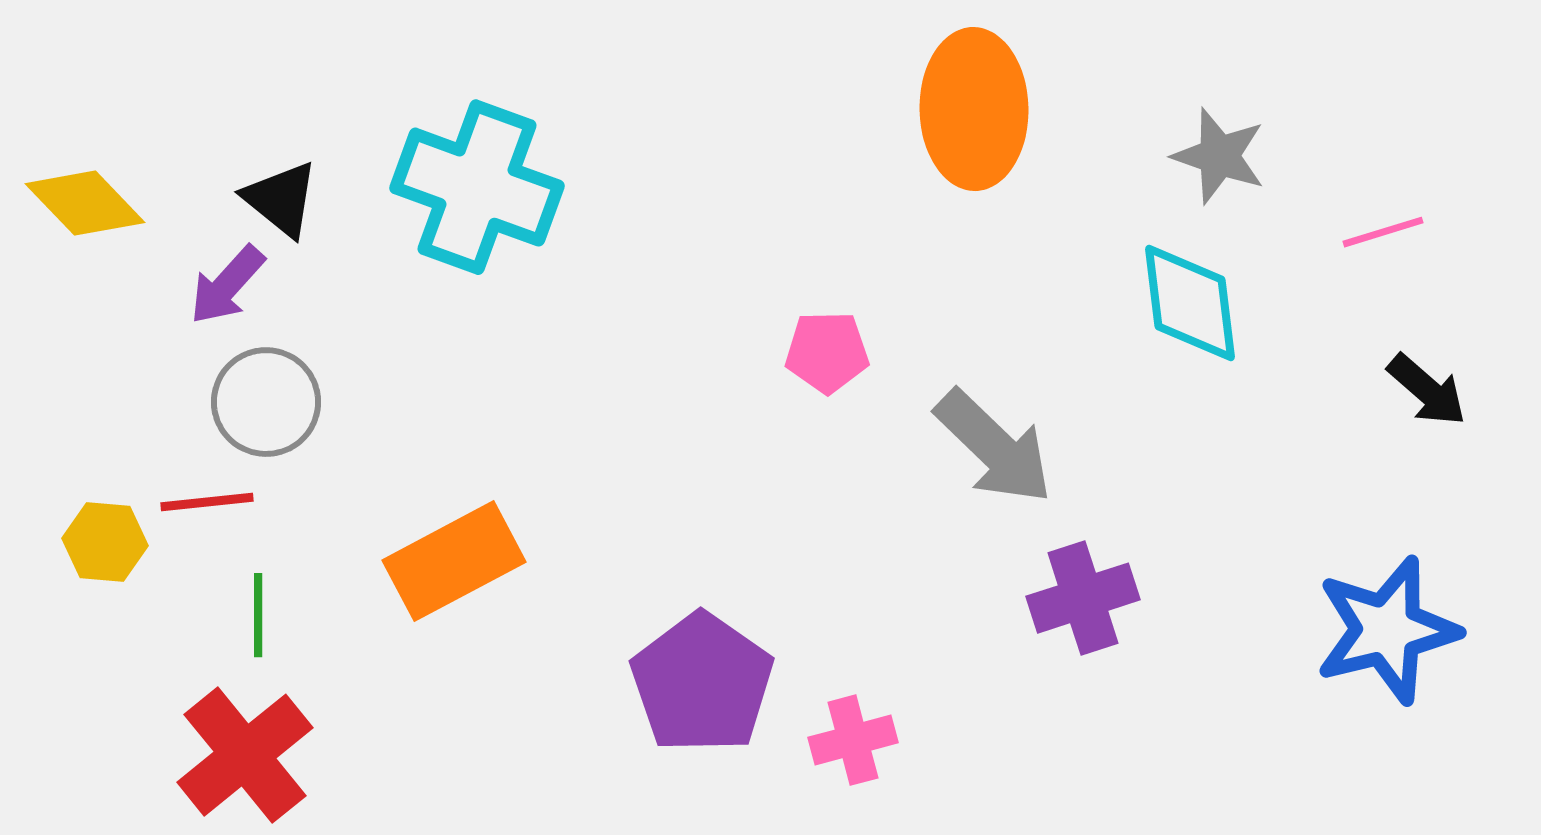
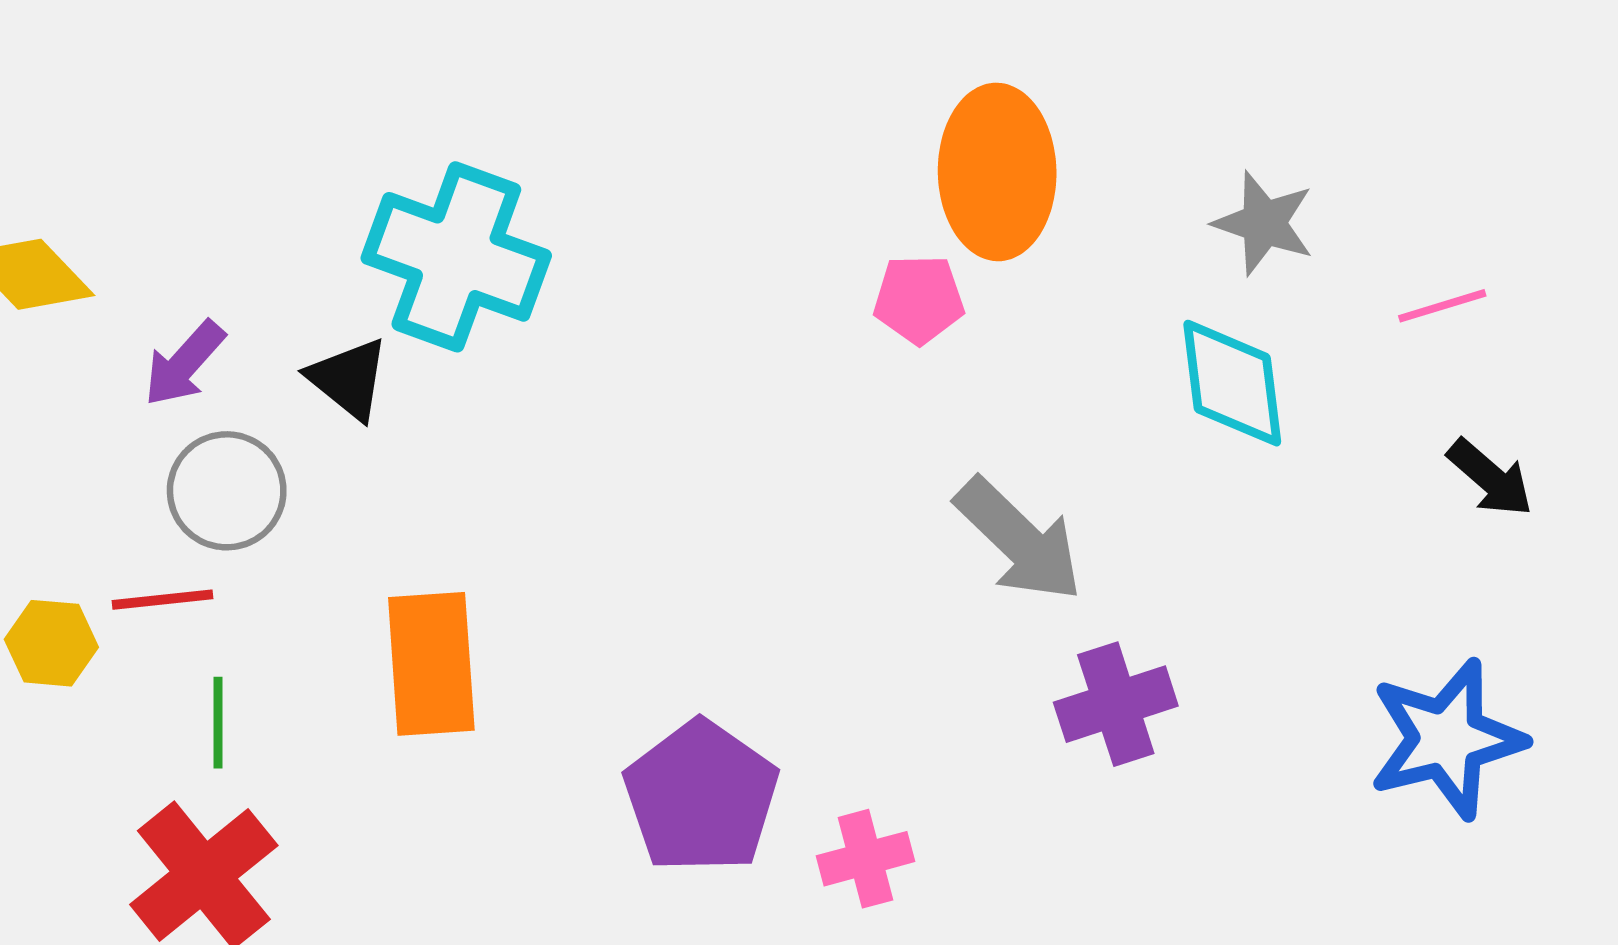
black triangle: (281, 199) -> (349, 379), moved
pink pentagon: (827, 352) -> (919, 299), moved
orange rectangle: (454, 561) -> (431, 664), turned -66

